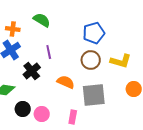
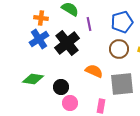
purple line: (49, 52) -> (89, 24), moved
black cross: (32, 71) -> (67, 43), moved, size x1.4
black circle: (23, 109) -> (61, 87), moved

